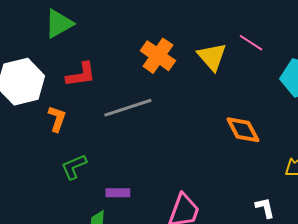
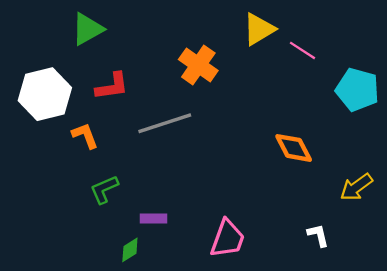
yellow triangle: (212, 57) -> (259, 29), moved, turned 40
orange L-shape: (57, 119) -> (85, 136), turned -40

